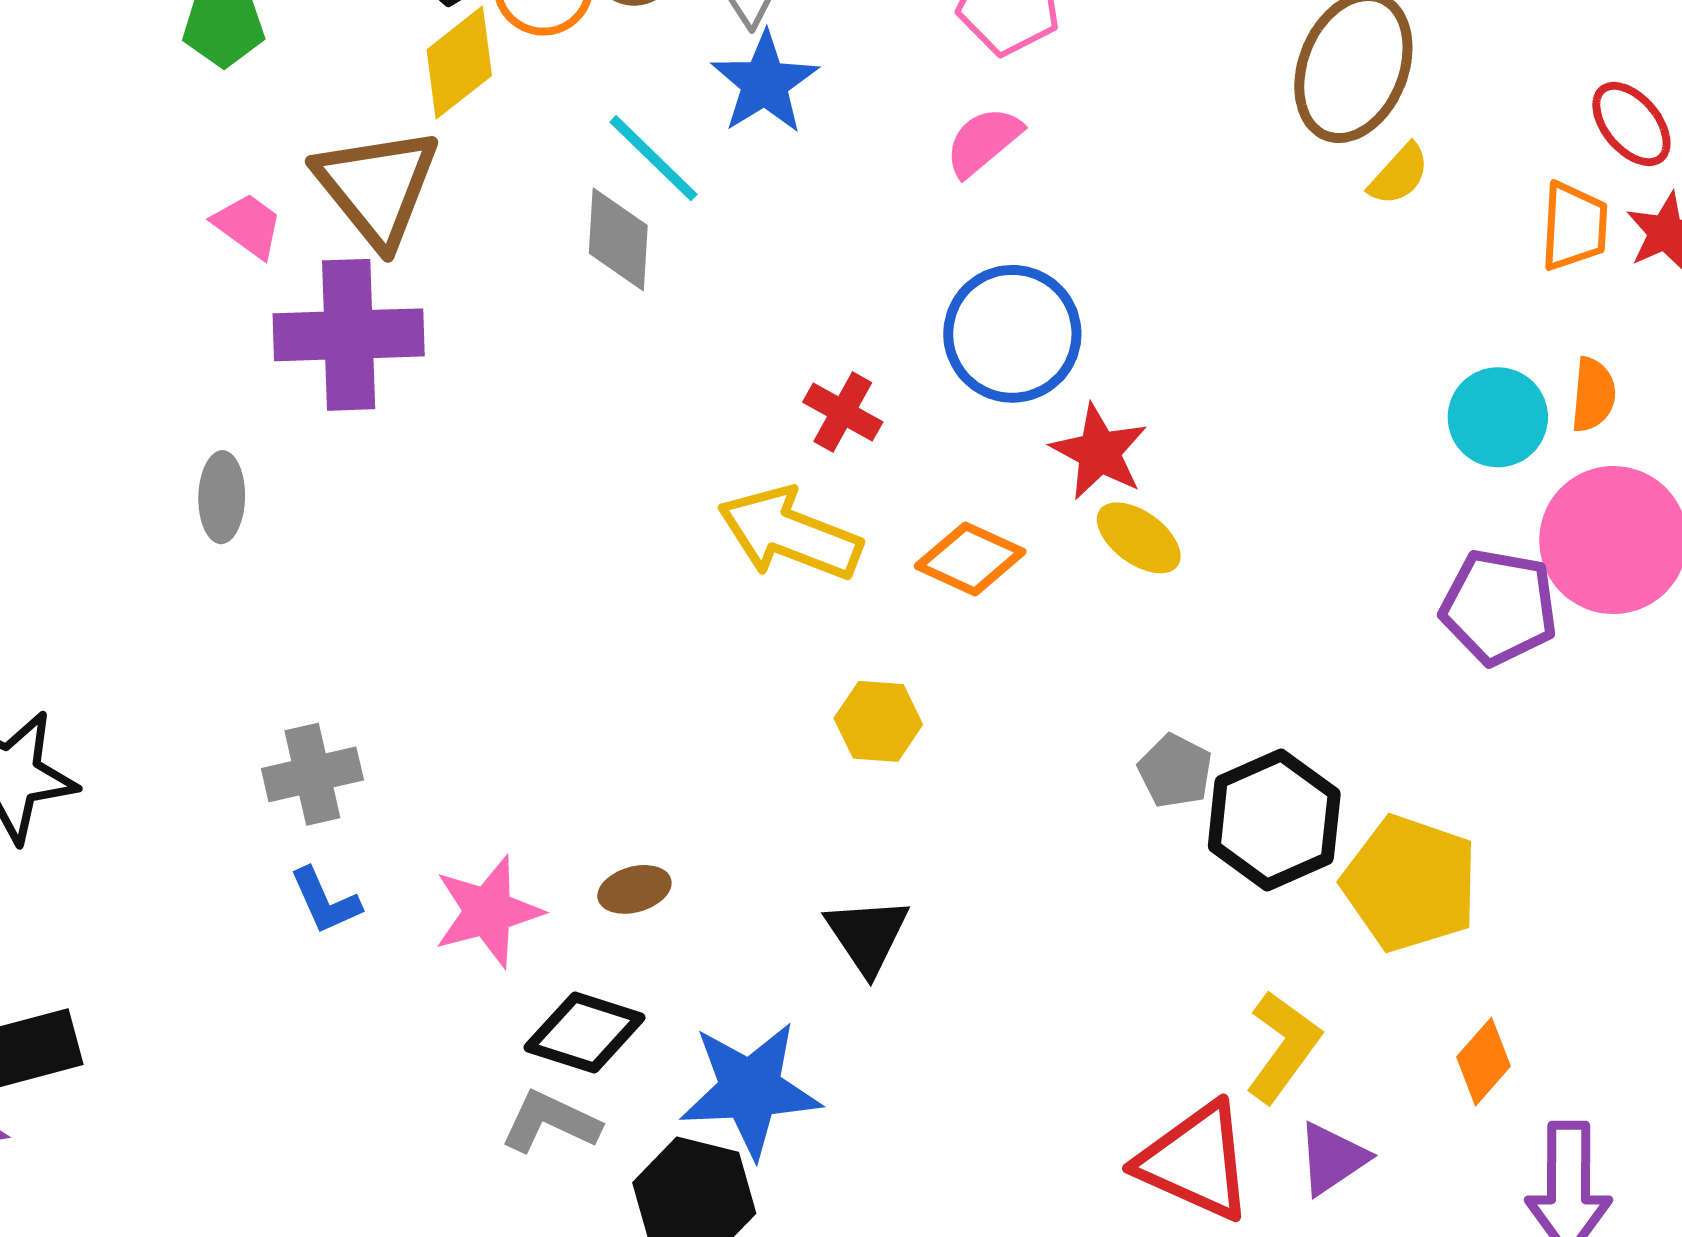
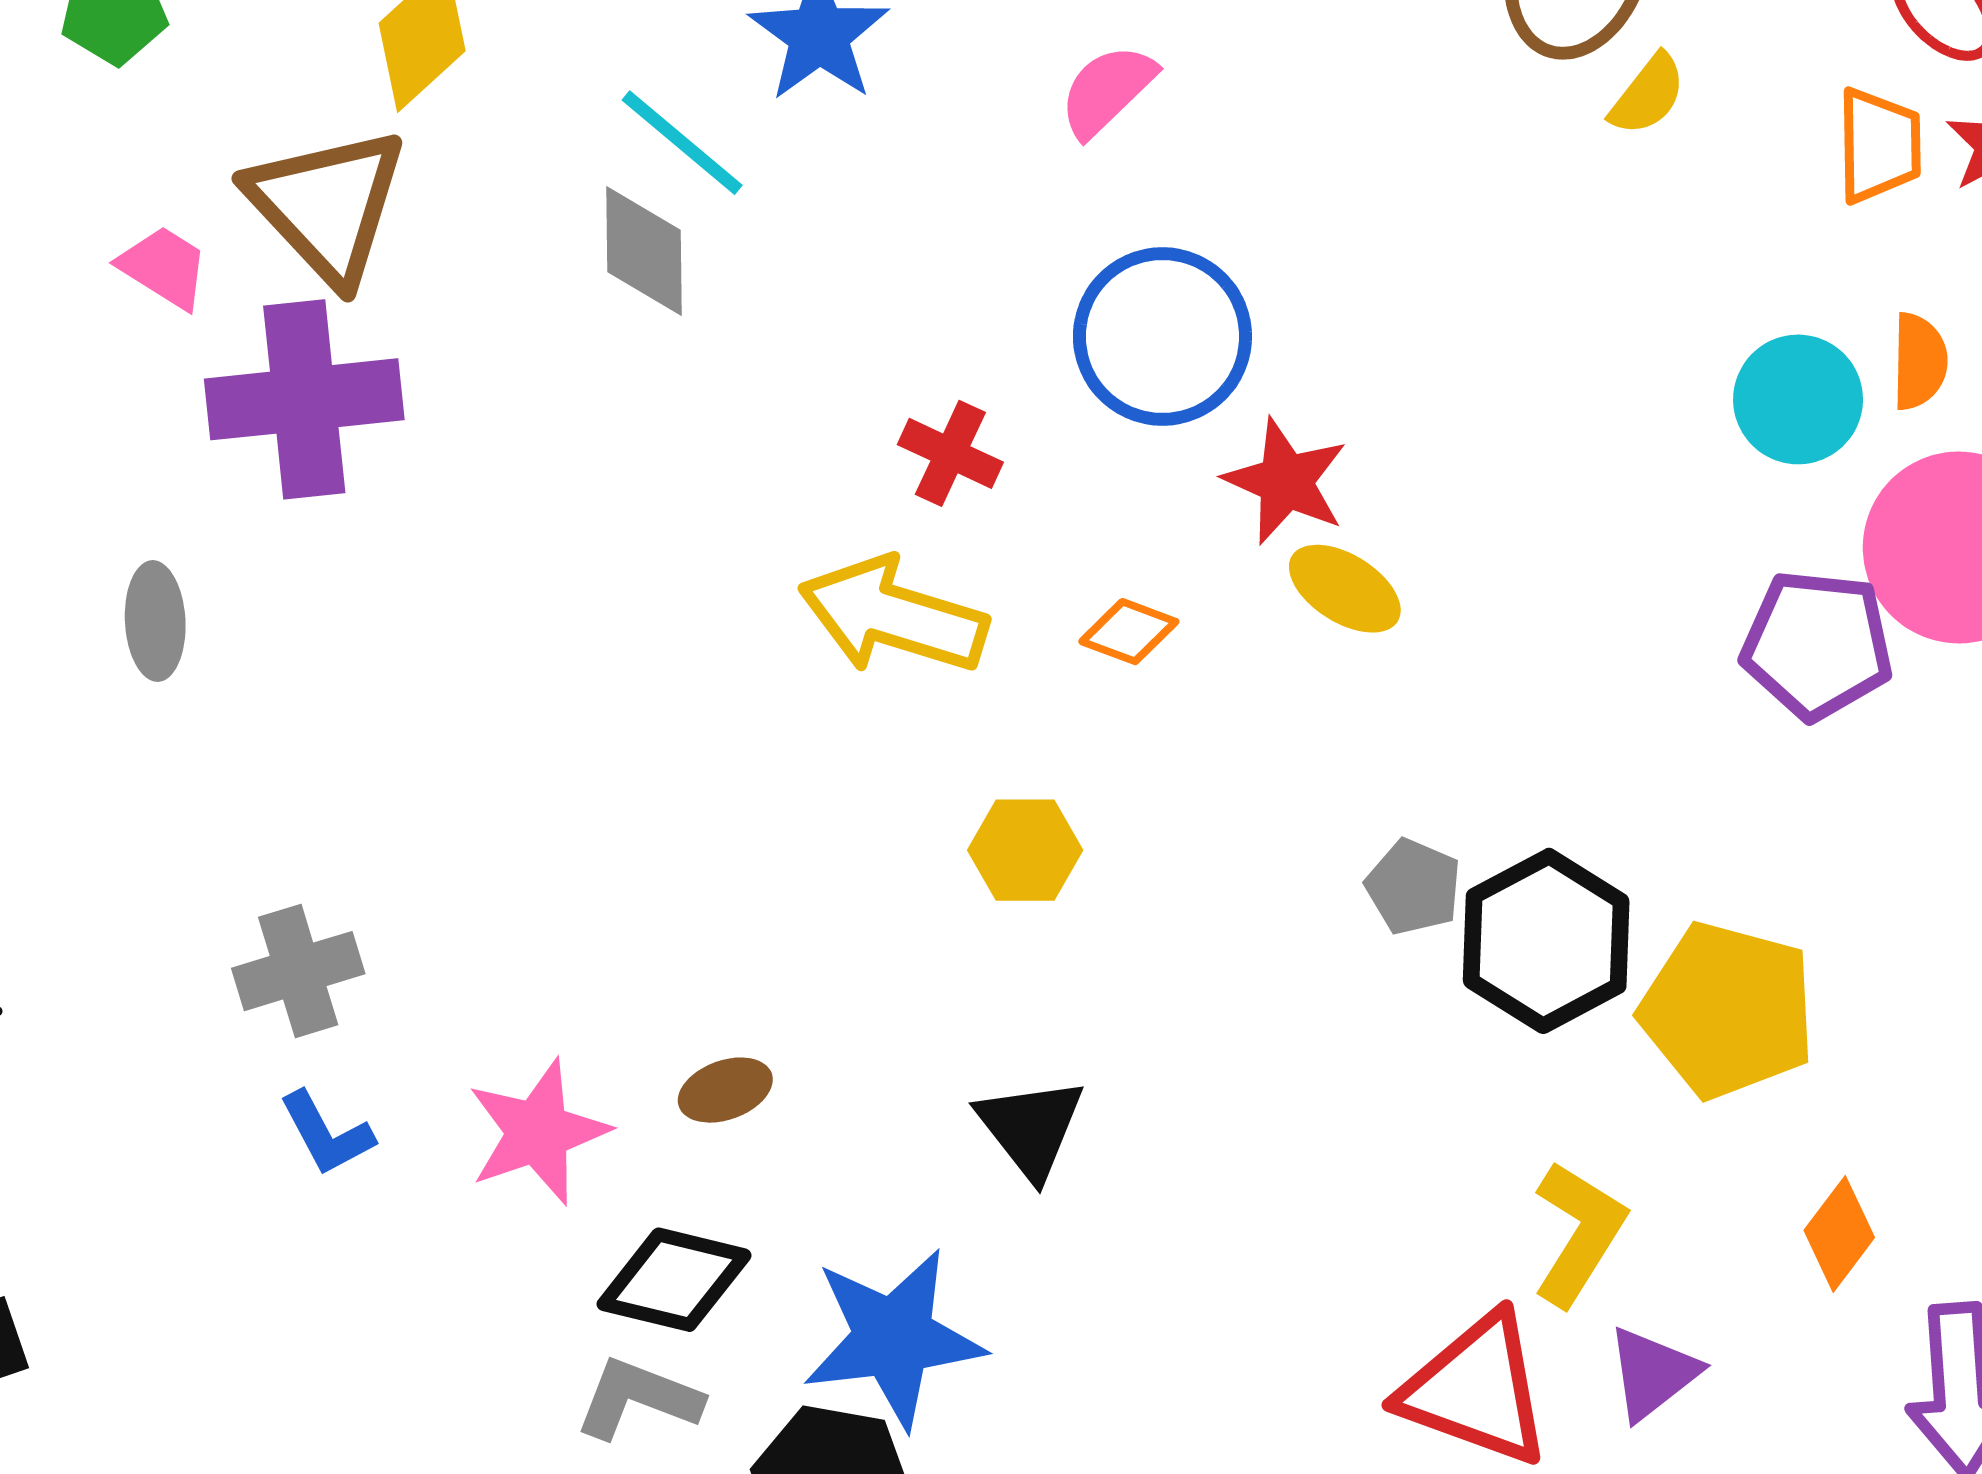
orange diamond: (970, 559) -> (1129, 632), size x0.7

